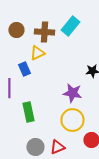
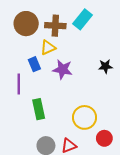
brown circle: (16, 30) -> (26, 24), size x1.5
purple star: (72, 93) -> (63, 69), moved

